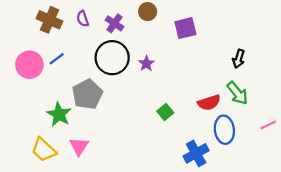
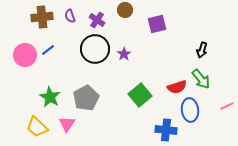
brown cross: (50, 20) -> (42, 17), turned -30
gray pentagon: (87, 94) -> (86, 98), moved
green square: (165, 112) -> (140, 95), size x1.6
blue cross: (196, 153) -> (166, 130), turned 35

